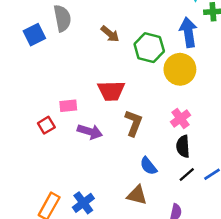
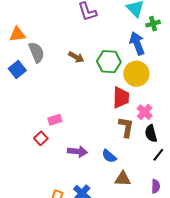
red trapezoid: (111, 91) -> (121, 98), moved, turned -75
brown L-shape: (133, 123) -> (126, 127), moved
purple arrow: (90, 132) -> (77, 152), moved
blue semicircle: (148, 166) -> (109, 156), moved

